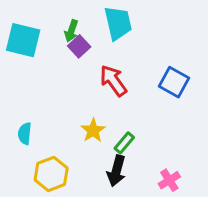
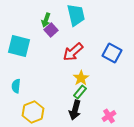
cyan square: (23, 40) -> (19, 46), moved
red arrow: (113, 81) -> (73, 52), turned -95
yellow star: (93, 130) -> (81, 78), moved

